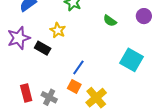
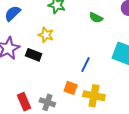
blue line: (78, 67) -> (85, 65), moved
yellow cross: (96, 98) -> (94, 96), turned -30

